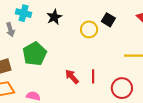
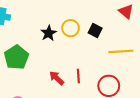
black star: (54, 17) -> (49, 33), moved
black square: (108, 20) -> (95, 30), moved

